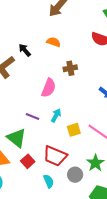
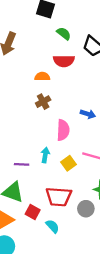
orange semicircle: (54, 42) -> (42, 76), moved
pink semicircle: (49, 88) -> (63, 130), moved
cyan semicircle: (49, 181) -> (53, 226), moved

